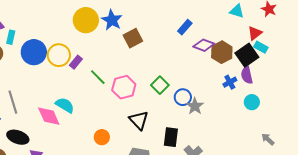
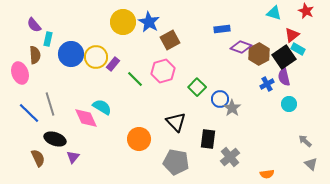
blue rectangle: (185, 27) -> (222, 29), turned 42
pink hexagon: (124, 87) -> (163, 71), moved
orange circle: (102, 137) -> (139, 139), size x1.5

